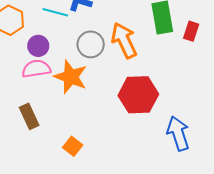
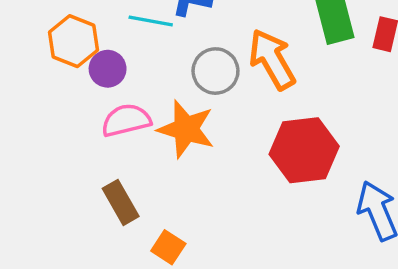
purple circle: (38, 46) -> (108, 69), moved
orange square: (73, 146) -> (168, 247), moved

